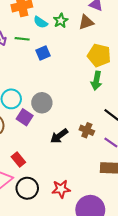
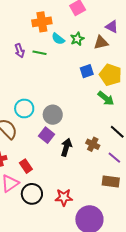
blue square: (43, 53) -> (87, 71), moved
green arrow: (96, 81) -> (106, 98), turned -66
purple square: (25, 117) -> (46, 135), moved
black arrow: (59, 136) -> (66, 147), turned 138

